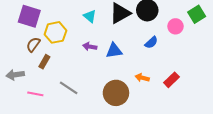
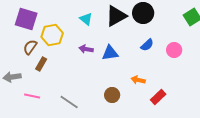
pink circle: (175, 26) -> (174, 50), moved
red rectangle: (171, 80) -> (158, 97), moved
gray line: (69, 88) -> (69, 102), moved
brown circle: (116, 93) -> (112, 95), size x0.6

